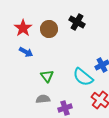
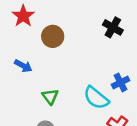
black cross: (77, 22) -> (113, 27), moved
red star: (23, 28) -> (23, 16), moved

